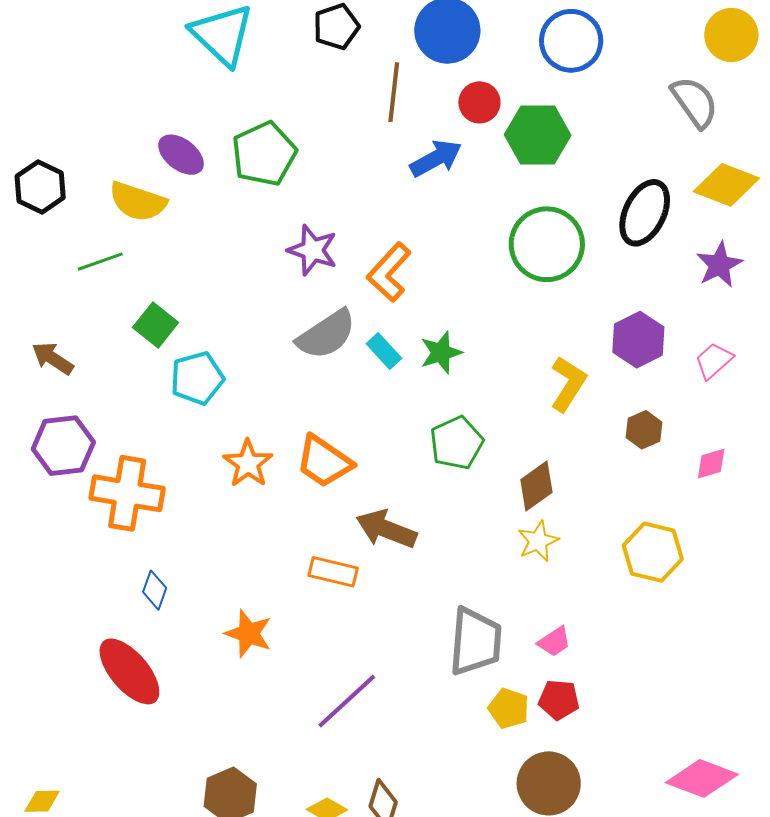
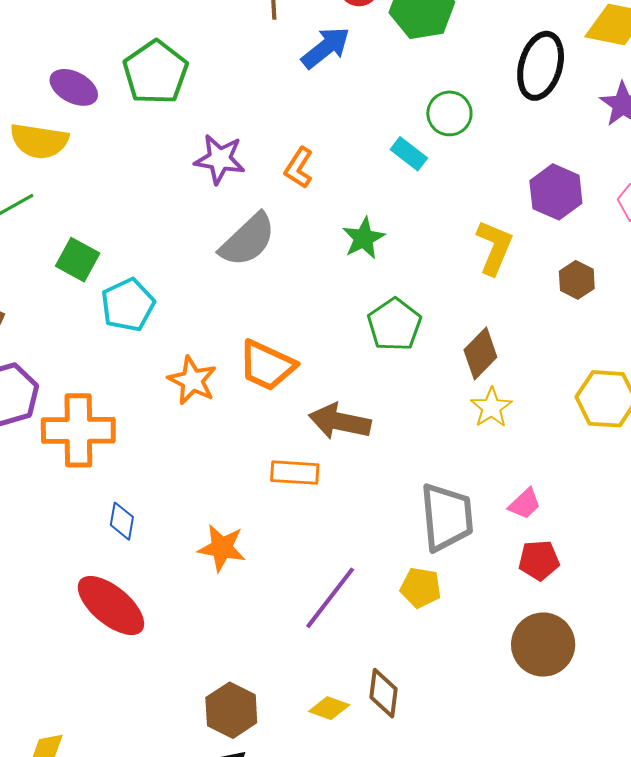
green circle: (547, 244) -> (449, 113), size x0.6
orange L-shape: (389, 272) -> (299, 168), size x0.7
cyan rectangle: (384, 351) -> (409, 154), moved
yellow pentagon: (509, 708) -> (421, 588), moved

